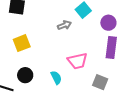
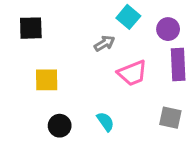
yellow square: (22, 43) -> (47, 80), turned 30
pink trapezoid: (77, 61) -> (132, 73), moved

